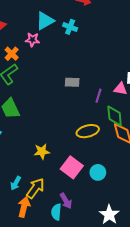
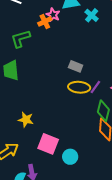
orange cross: (12, 54) -> (45, 21), moved
yellow ellipse: (88, 131) -> (79, 87), moved
pink square: (72, 167) -> (48, 144), turned -35

